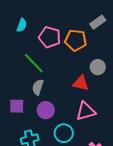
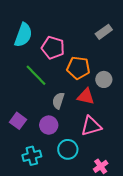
cyan semicircle: (22, 25) -> (23, 35), size x1.6
orange pentagon: (76, 40) -> (78, 68), moved
gray semicircle: (38, 87) -> (58, 101), moved
purple square: (17, 106) -> (18, 121), turned 35

